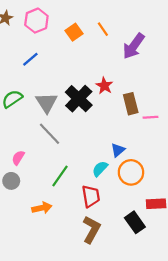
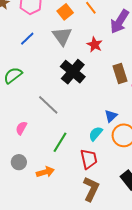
red star: (104, 86) -> (95, 45), moved
gray triangle: (47, 103) -> (62, 36), moved
gray circle: (11, 181) -> (19, 162), moved

